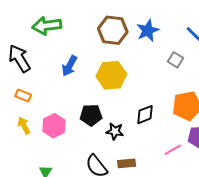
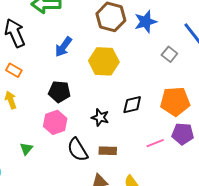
black pentagon: (91, 115) -> (59, 92), moved
pink hexagon: (54, 126) -> (55, 122), moved

